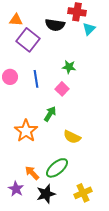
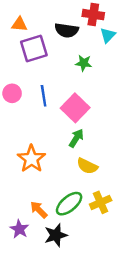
purple square: (28, 40) -> (34, 48), turned 35
green star: (69, 67) -> (84, 63), moved
pink square: (62, 89) -> (75, 108), size x1.6
green arrow: (50, 114) -> (76, 138), moved
yellow cross: (83, 193) -> (101, 202), moved

